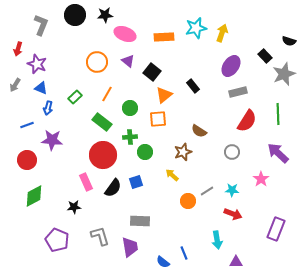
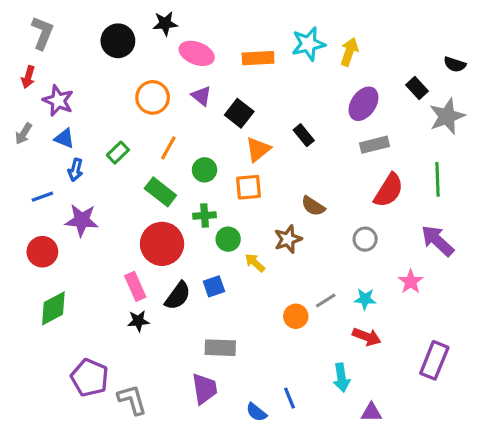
black circle: (75, 15) -> (118, 41), moved
gray L-shape: (41, 25) -> (42, 33), moved
yellow arrow: (172, 175) -> (255, 263), moved
black star: (74, 207) -> (138, 321), moved
gray L-shape: (100, 236) -> (132, 400), moved

